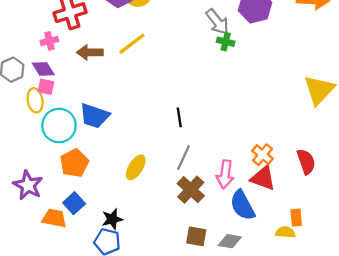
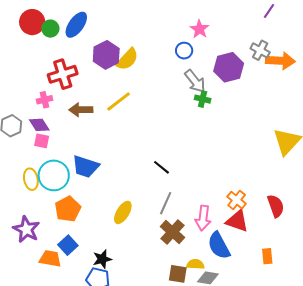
yellow ellipse: (35, 100) -> (31, 179), moved
black line: (179, 117) -> (162, 167), turned -42
yellow semicircle: (285, 232) -> (195, 264), moved

